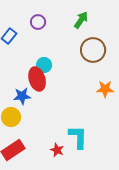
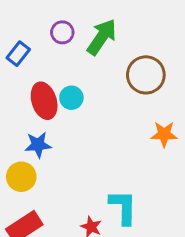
green arrow: (81, 20) -> (102, 37), moved, size x1.4
red ellipse: (37, 79) -> (44, 101), moved

